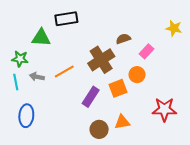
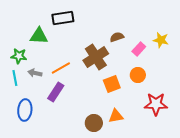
yellow star: (174, 28) -> (161, 40), moved
orange circle: (137, 75) -> (138, 75), moved
purple rectangle: (91, 97) -> (56, 92), moved

